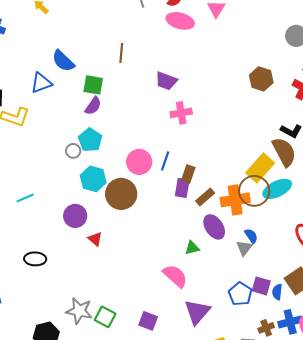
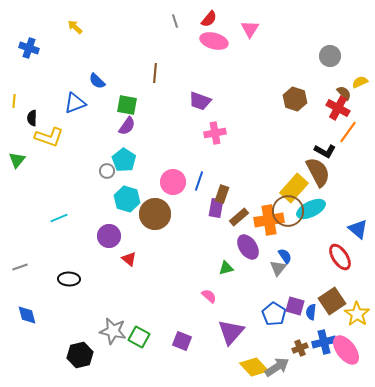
blue semicircle: (63, 61) -> (97, 81), size x0.7
pink semicircle: (175, 276) -> (209, 296), size x0.6

